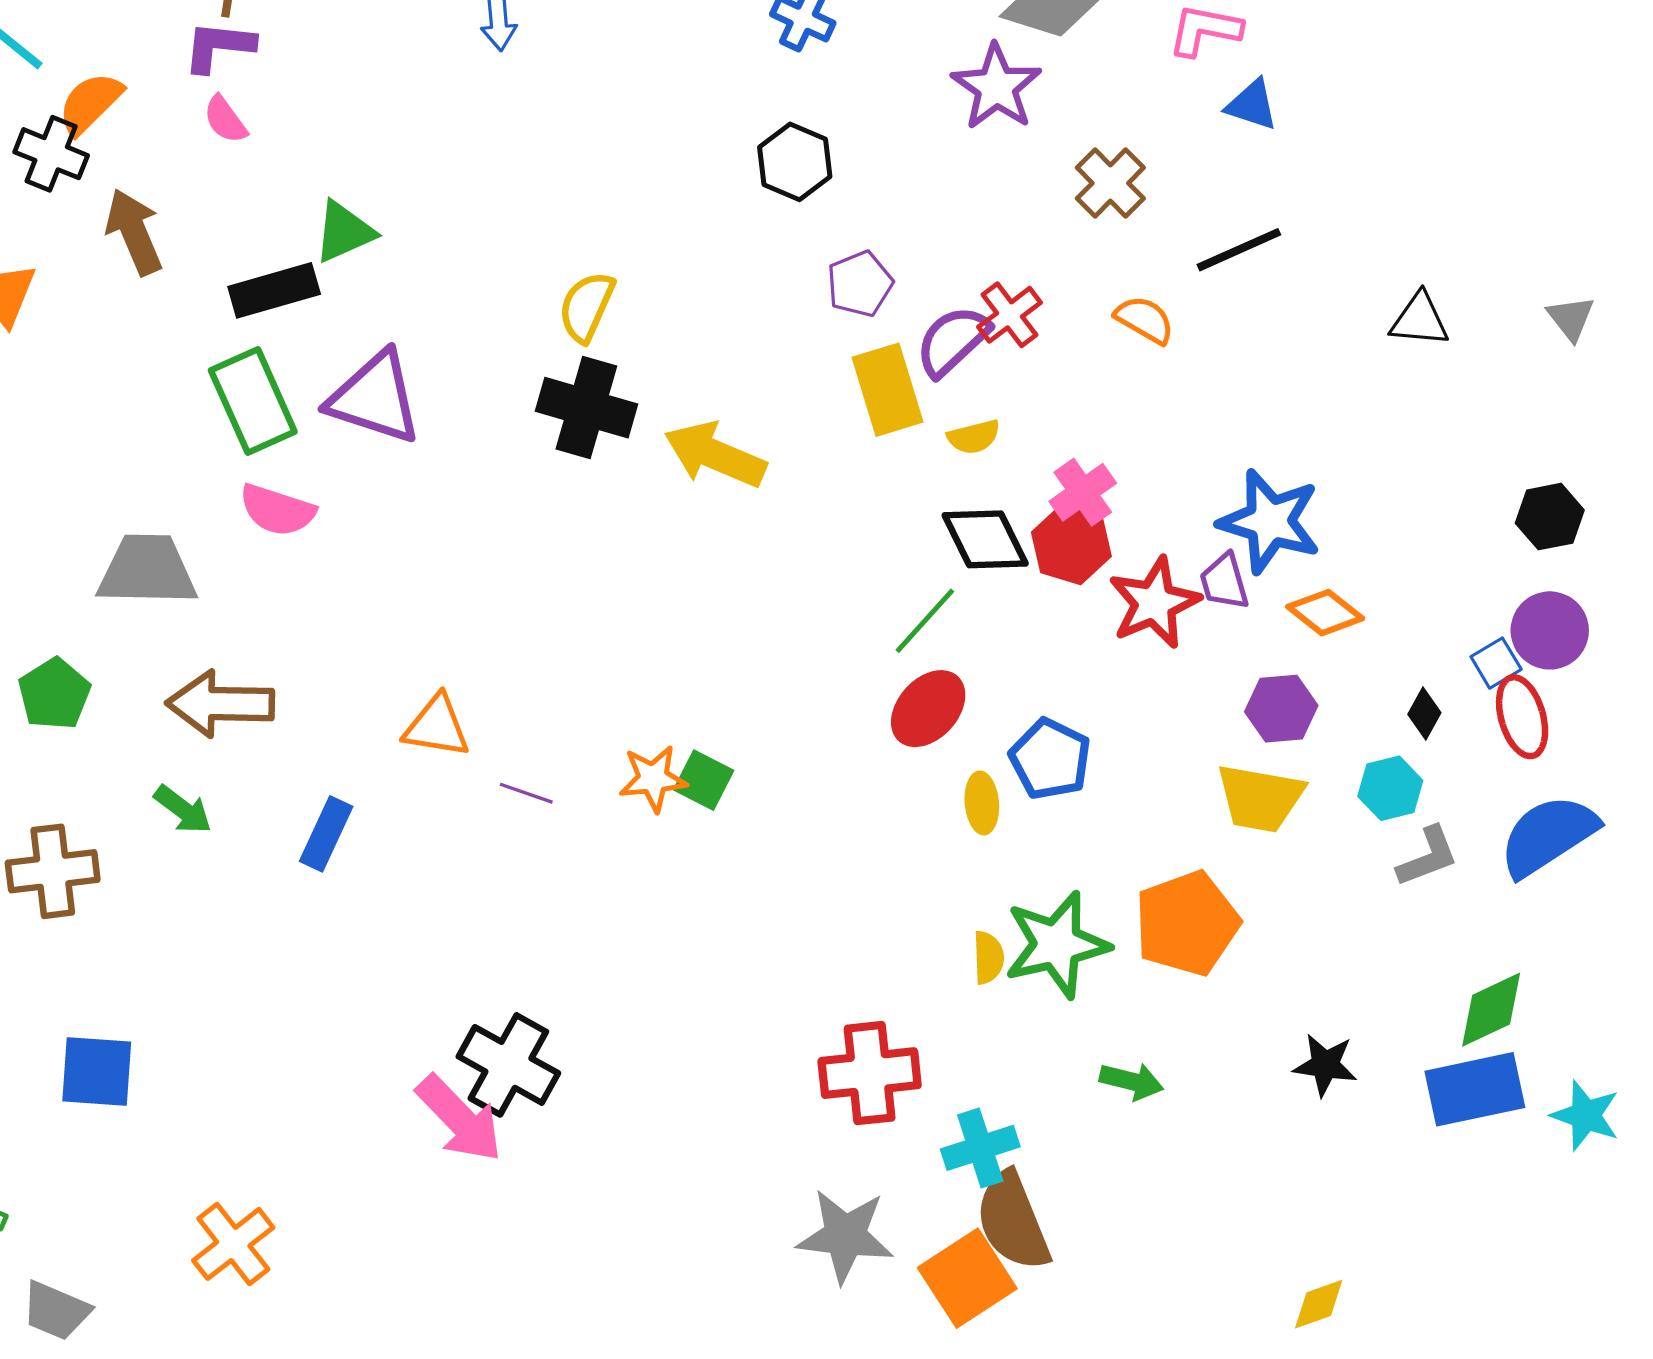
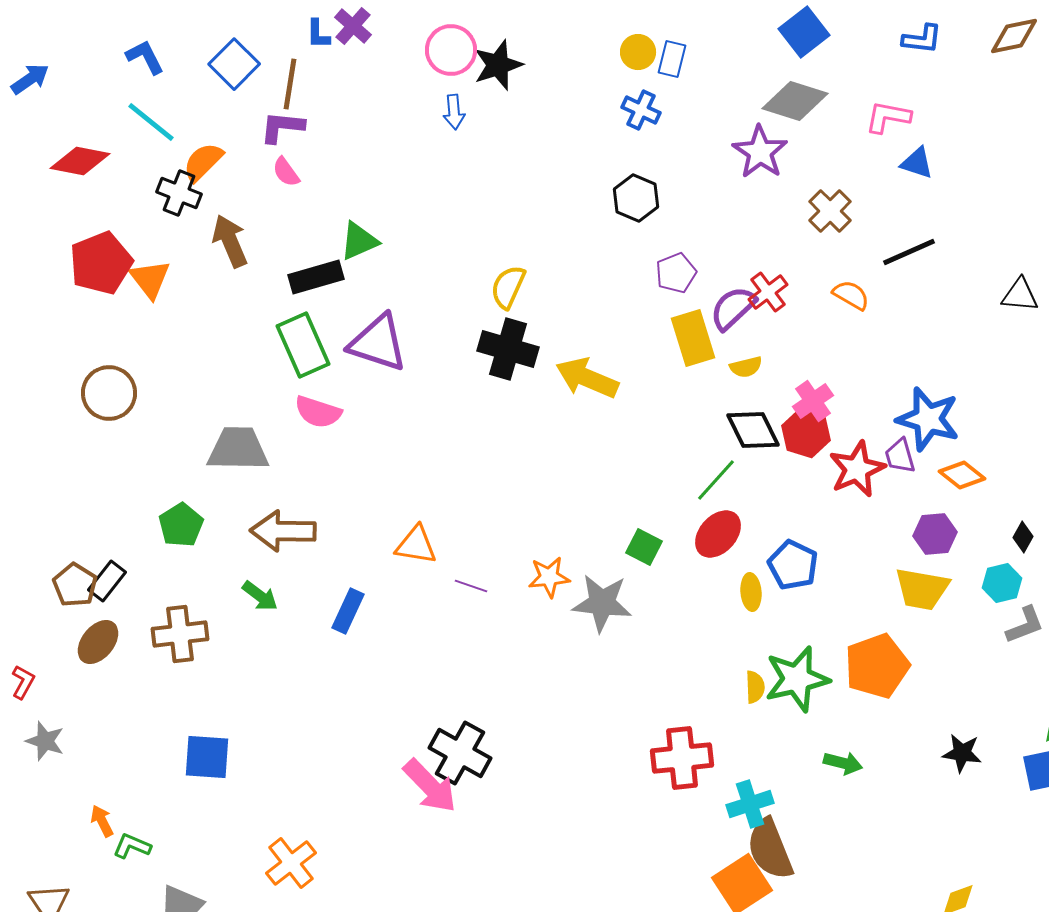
green square: (704, 780) -> (644, 547), moved
gray star: (845, 1236) -> (602, 603), moved

